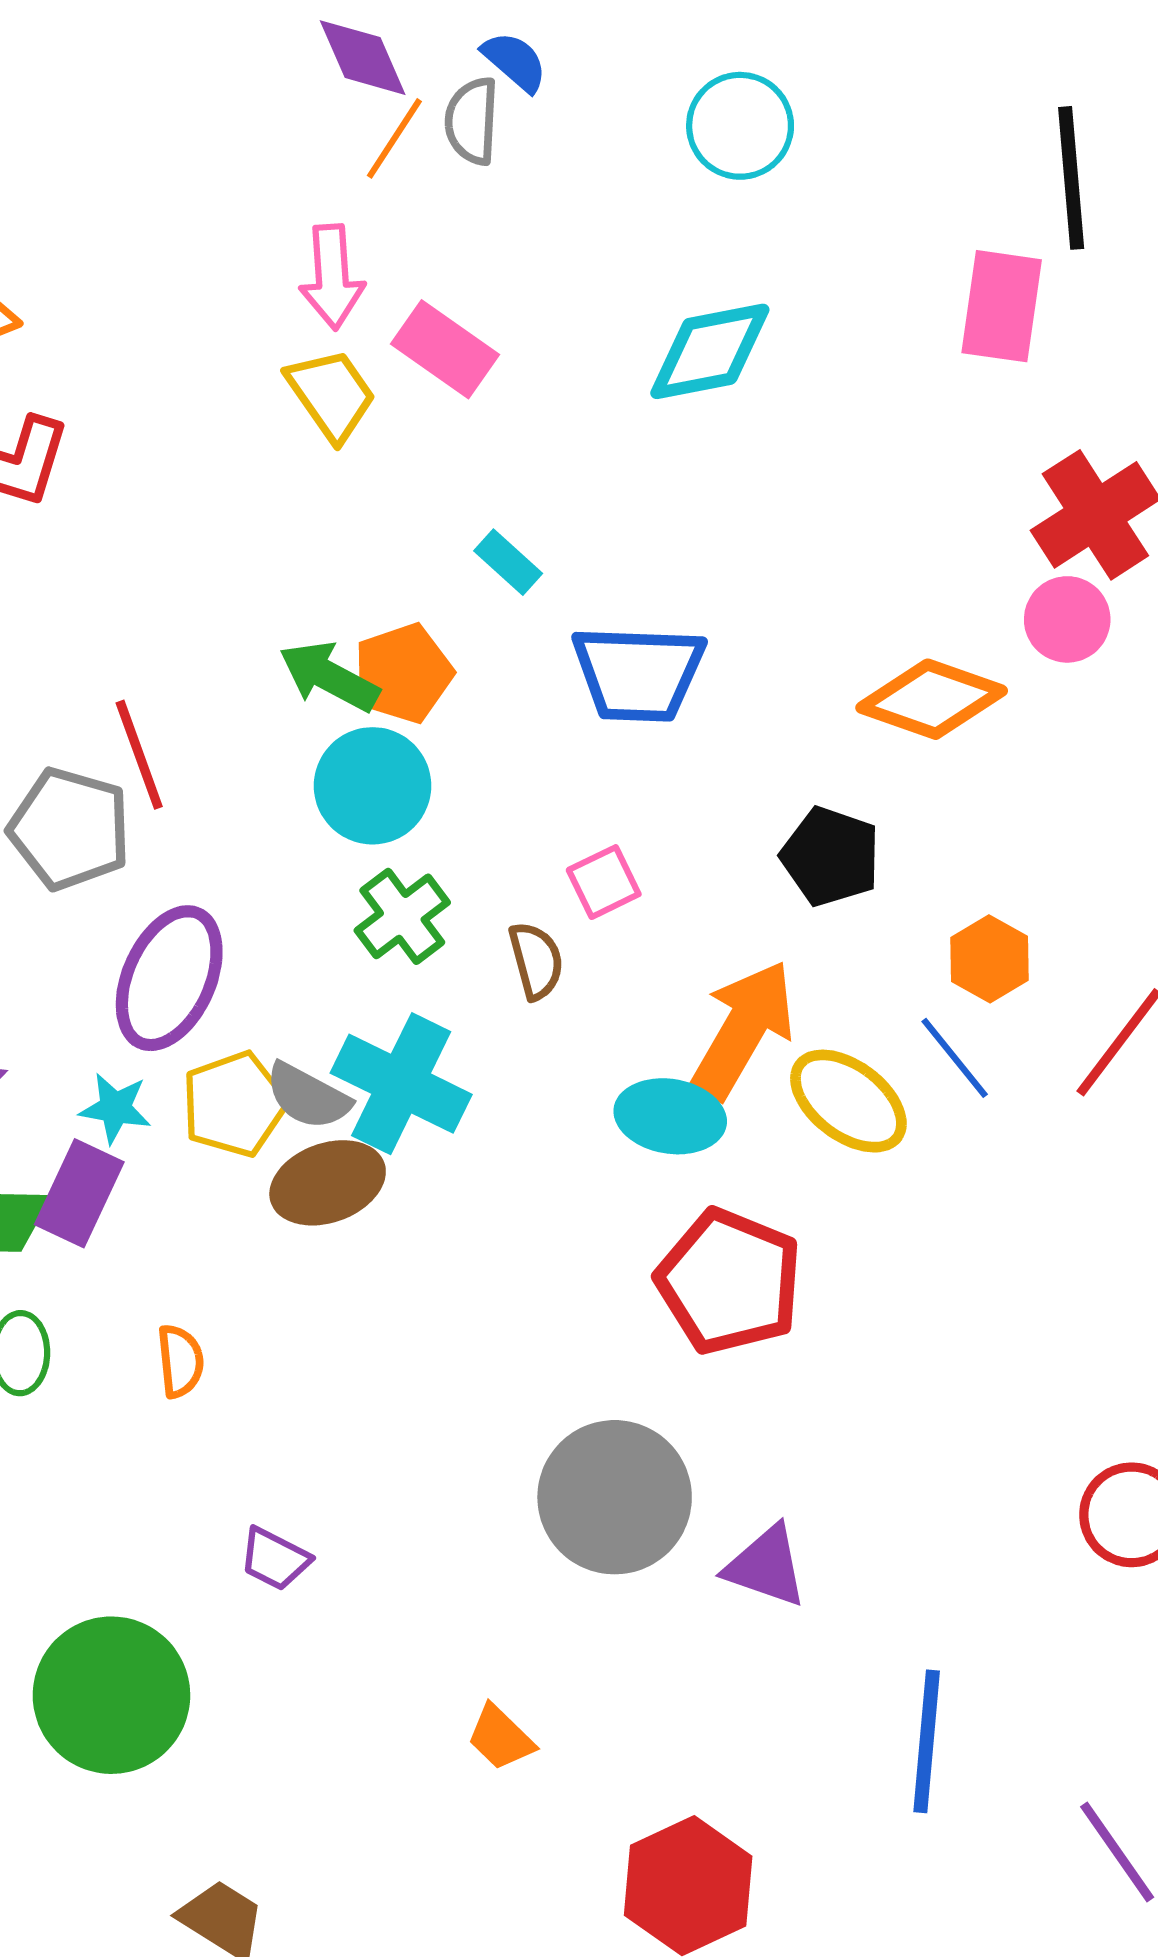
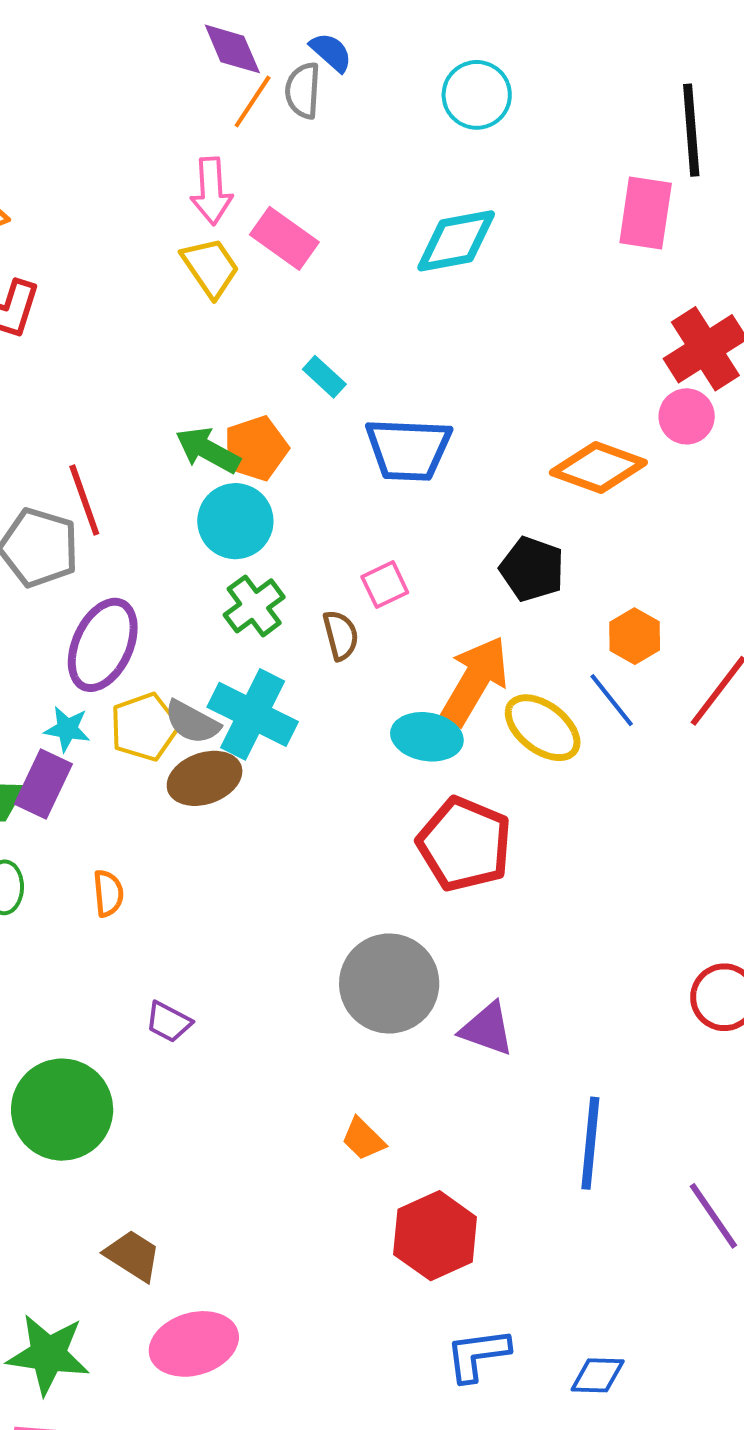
orange trapezoid: (501, 1738) -> (363, 1139), moved

